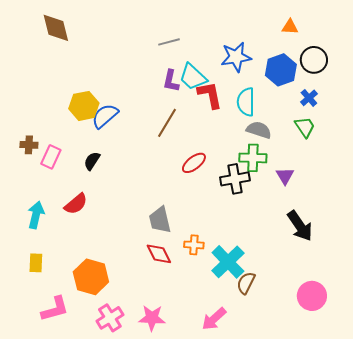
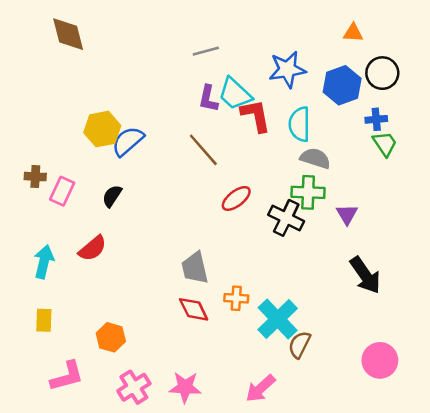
blue cross: (309, 98) -> (376, 119), turned 36
brown line: (167, 123) -> (203, 150), turned -72
green trapezoid: (305, 127) -> (385, 144), moved
black cross: (235, 179) -> (286, 218), turned 36
orange hexagon: (91, 277) -> (111, 337), size x0.7

